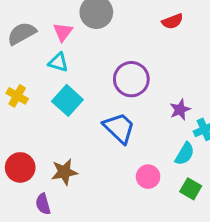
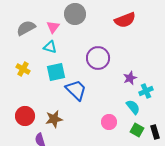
red semicircle: (172, 21) -> (125, 20), size x1.5
cyan square: (67, 100) -> (56, 72), turned 36
blue trapezoid: (119, 128) -> (76, 90), moved
cyan semicircle: (185, 154) -> (133, 107), turned -70

